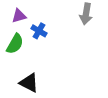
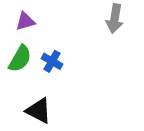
blue cross: (39, 31) -> (52, 61), moved

